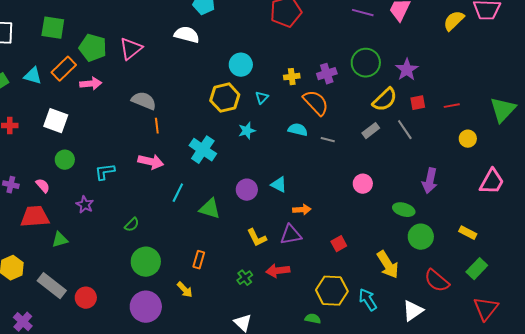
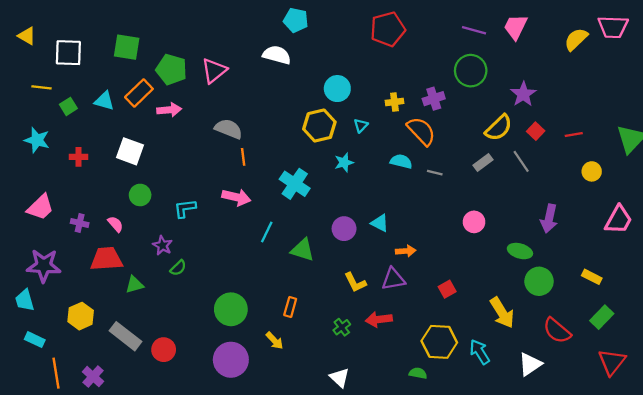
green circle: (366, 63) -> (471, 71), moved
red square: (418, 103) -> (536, 131), turned -35
green semicircle: (132, 225) -> (178, 268), moved

